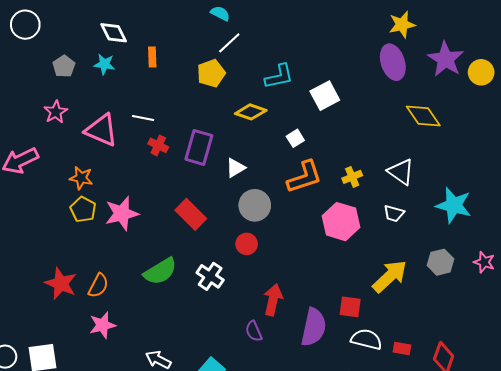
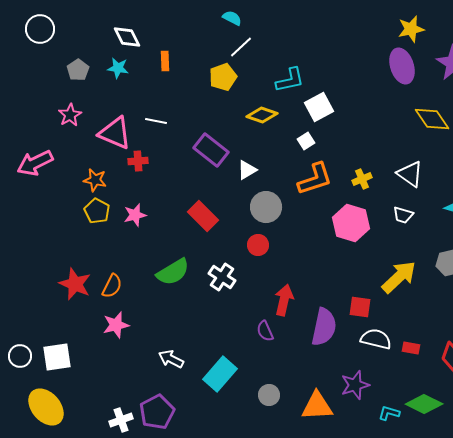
white square: (325, 96) -> (319, 107), moved
red cross: (158, 145) -> (138, 161), moved, turned -30
purple rectangle: (199, 147) -> (211, 150), turned -68
pink star: (122, 213) -> (135, 215), size x0.7

